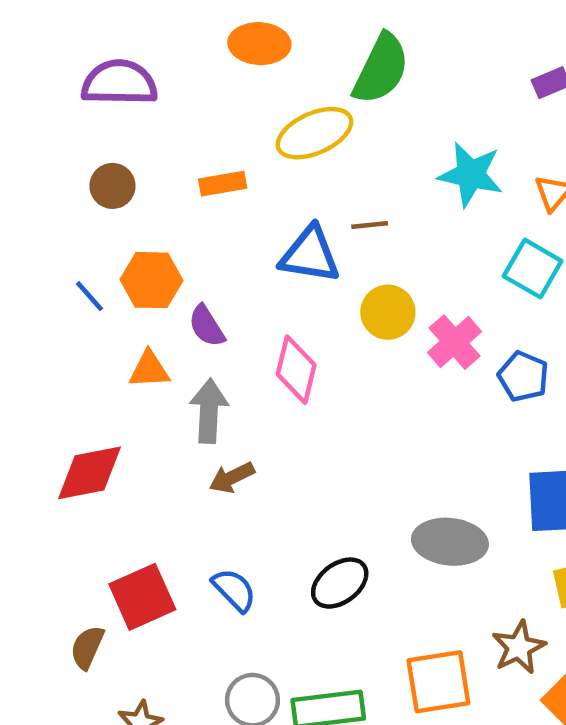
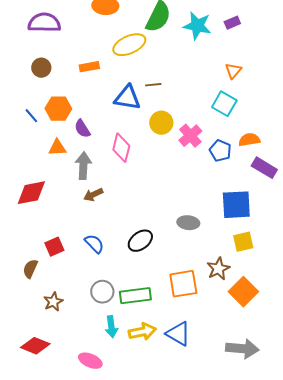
cyan star: (471, 174) -> (197, 26), moved
gray ellipse: (450, 542) -> (188, 223), size x0.7
red square: (142, 597) -> (54, 247), size x0.7

